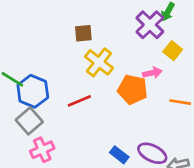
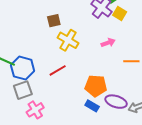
yellow square: (173, 51) -> (120, 13), moved
orange pentagon: (133, 90) -> (96, 86), moved
gray square: (29, 121) -> (23, 90), turned 30

